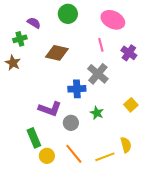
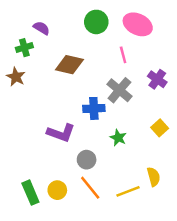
green circle: (68, 14) -> (96, 22), moved
purple cross: (129, 53) -> (157, 79), moved
gray circle: (71, 123) -> (87, 160), moved
green rectangle: (34, 138) -> (30, 193), moved

